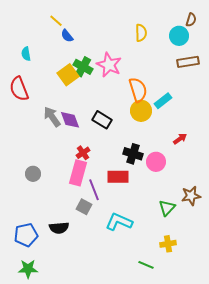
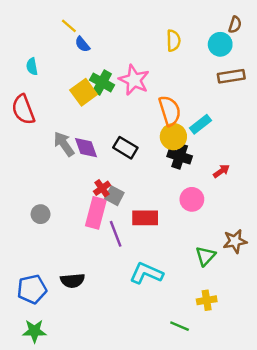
black cross: (133, 154) -> (180, 156), moved
gray square: (84, 207) -> (114, 196), moved

